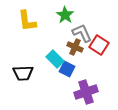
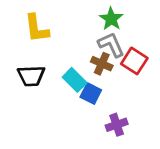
green star: (65, 15) -> (111, 19), moved
black trapezoid: (23, 73) -> (31, 76), moved
purple cross: (86, 92) -> (117, 125), size x0.7

